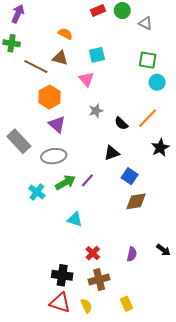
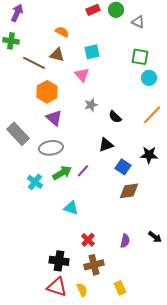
orange line: (148, 118) -> (152, 115), moved
black star: (160, 148) -> (149, 155), moved, turned 30

